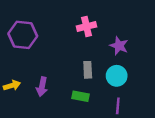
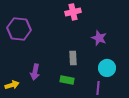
pink cross: (87, 26) -> (73, 12), moved
cyan circle: (117, 76) -> (107, 68), moved
yellow arrow: (12, 85) -> (12, 85), moved

